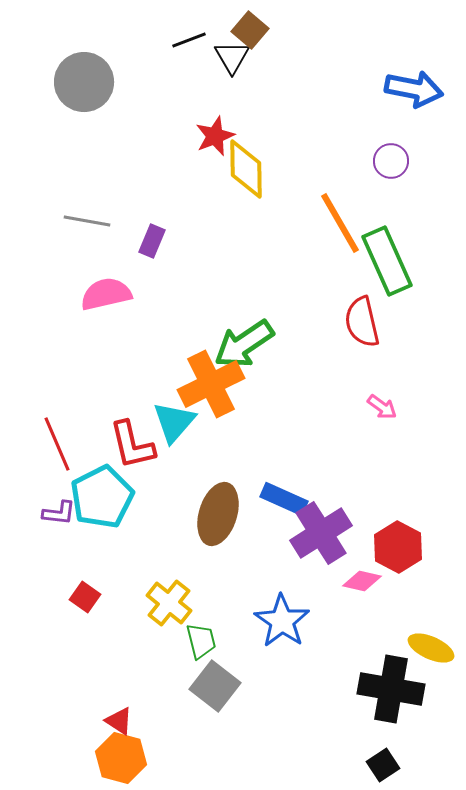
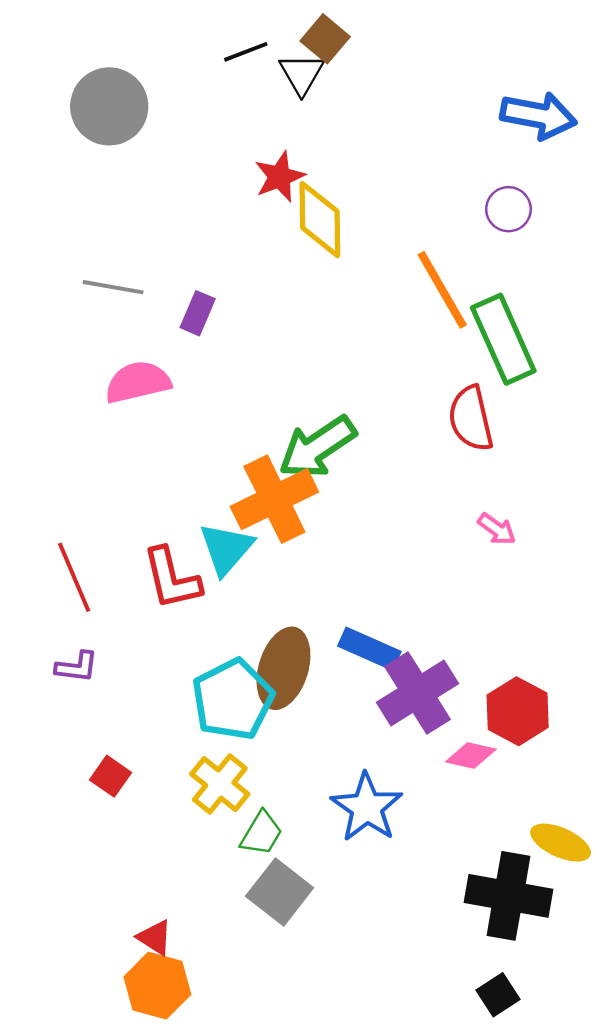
cyan pentagon: (102, 497) -> (233, 699), moved
green trapezoid: (201, 641) -> (261, 833), turned 45

